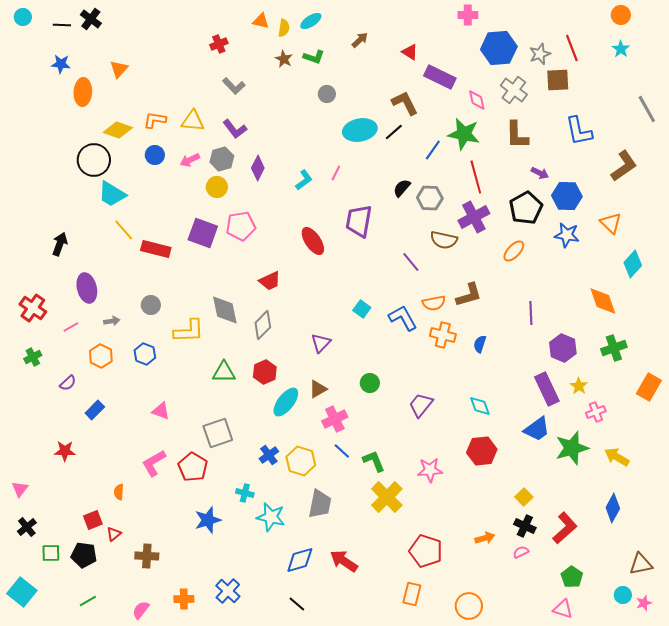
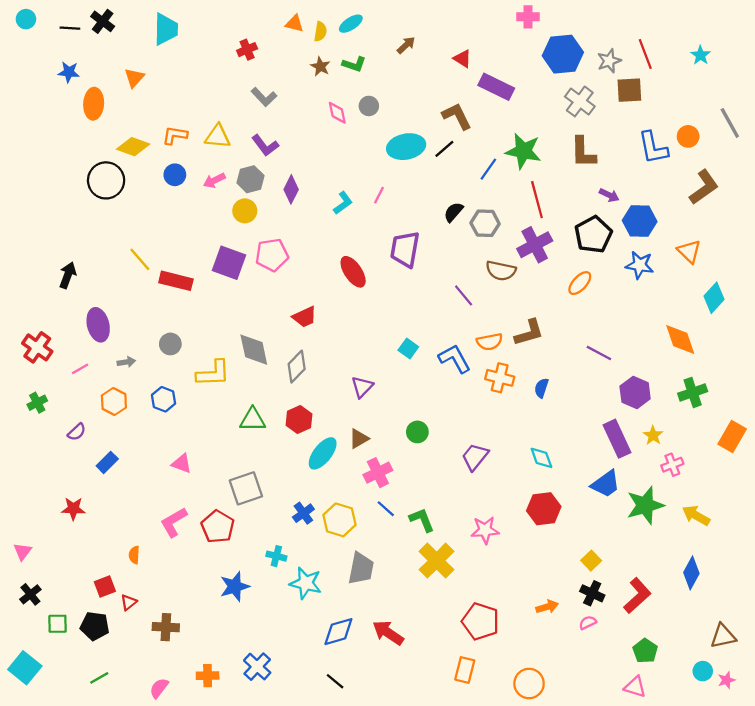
orange circle: (621, 15) -> (688, 136), moved
pink diamond: (477, 100) -> (337, 113), moved
cyan trapezoid: (112, 194) -> (166, 29), moved, turned -120
purple line: (531, 313) -> (599, 353), turned -60

